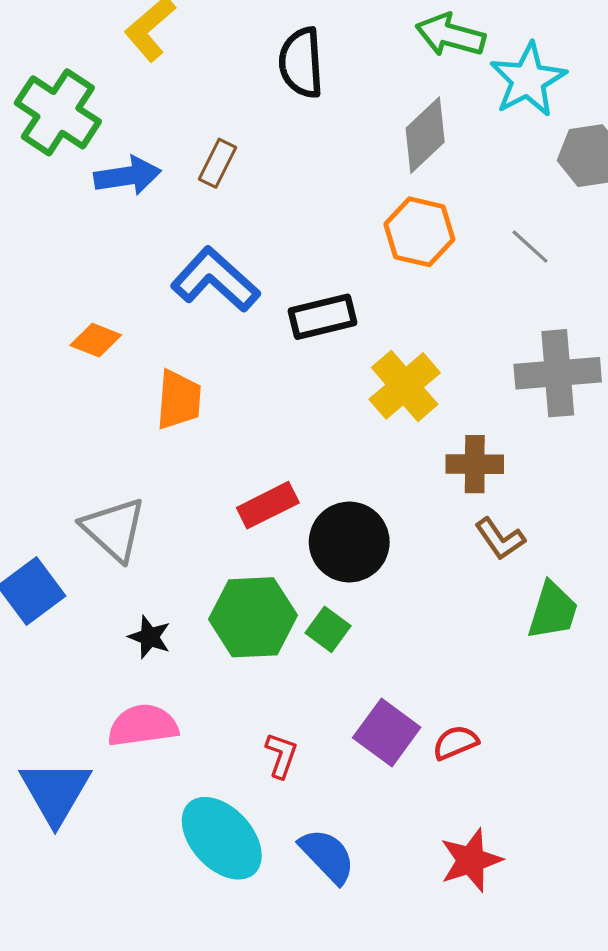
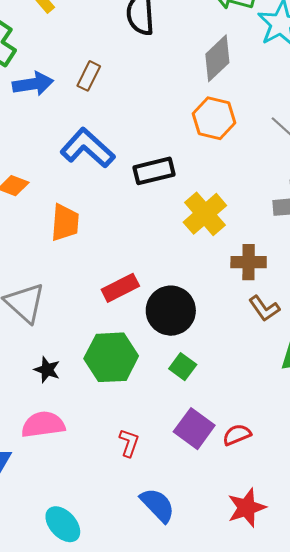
green square: (328, 629) -> (183, 367), moved
cyan ellipse: (222, 838) -> (63, 524), moved, size x0.7

